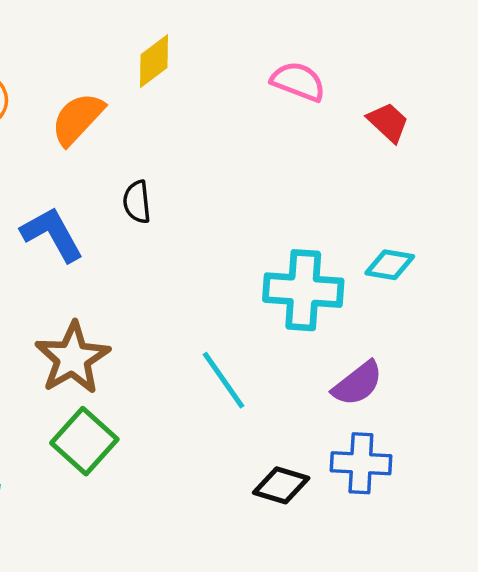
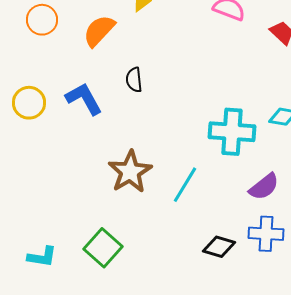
brown star: (72, 358) -> (130, 172), moved
cyan line: (223, 380) -> (185, 185), turned 66
green square: (84, 441) -> (103, 248), moved

